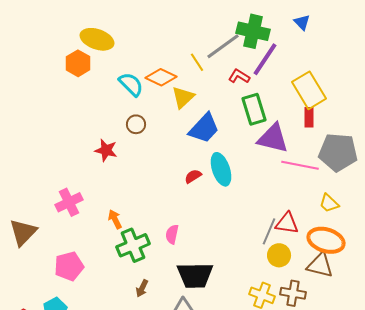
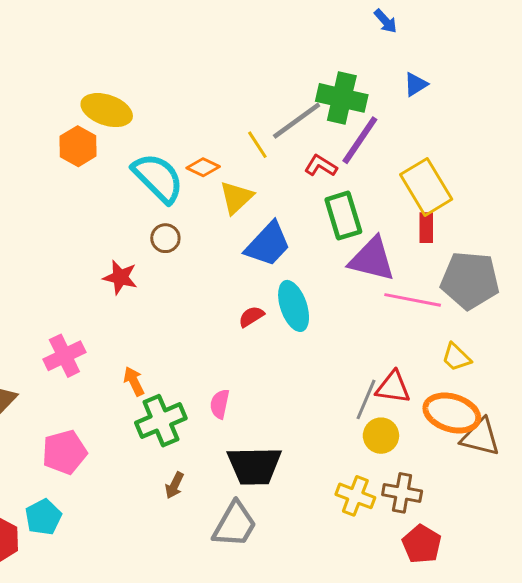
blue triangle: (302, 22) -> (416, 84), turned 42
orange diamond: (161, 77) -> (203, 167), size x0.7
cyan semicircle: (131, 84) -> (158, 178), size x1.4
brown triangle: (320, 265) -> (480, 437), moved

